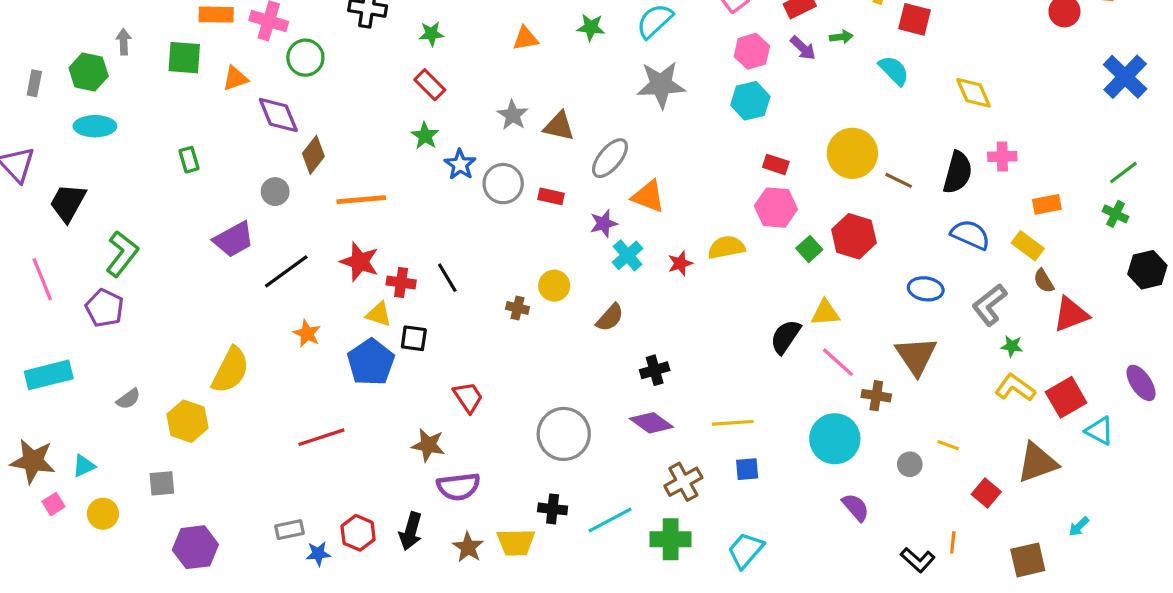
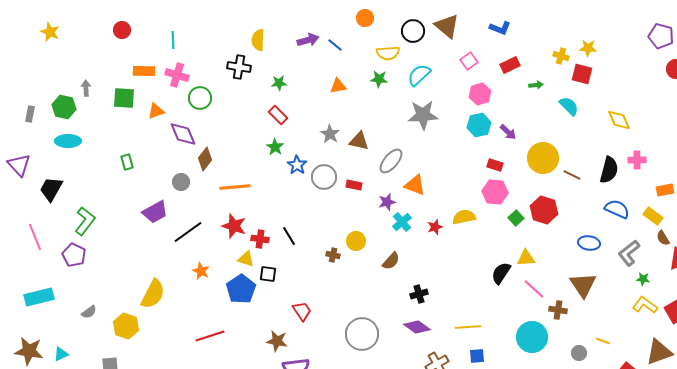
purple arrow: (803, 48) -> (508, 132), moved

